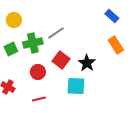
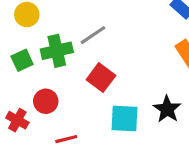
black star: (87, 63) -> (167, 109), moved
red circle: (38, 72) -> (46, 101), moved

